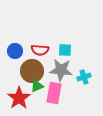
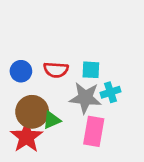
brown circle: (32, 71) -> (32, 112), moved
cyan cross: (84, 77) -> (110, 92), moved
pink rectangle: (54, 93) -> (94, 131), moved

